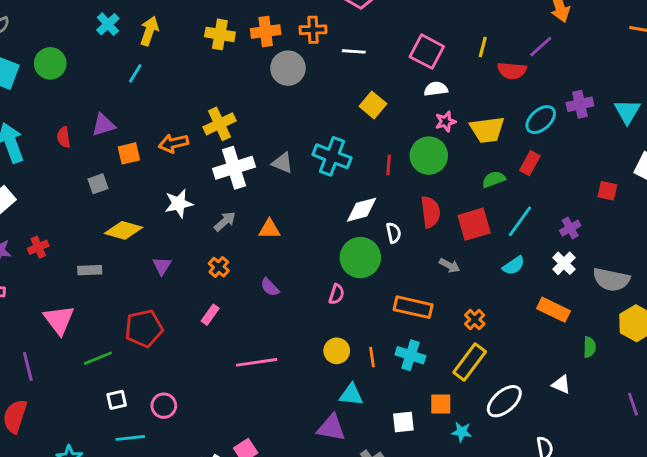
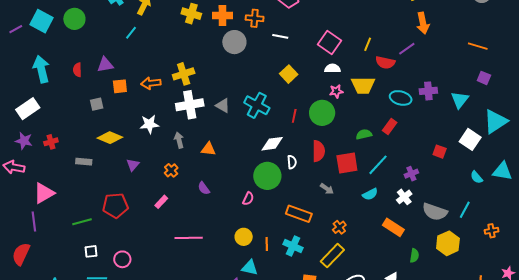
cyan ellipse: (541, 120) -> (401, 98), turned 50
yellow trapezoid: (487, 130) -> (363, 85), moved
gray arrow: (225, 221) -> (179, 140), turned -70
pink triangle: (59, 320) -> (44, 193), moved, turned 30

